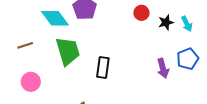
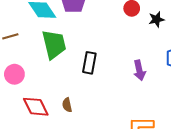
purple arrow: (163, 68) -> (139, 70), moved

